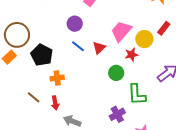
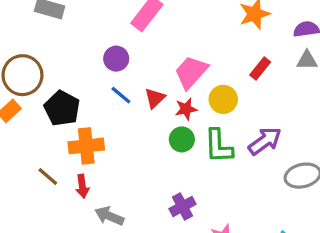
yellow circle: (144, 39) -> (223, 99), moved
red star: (131, 55) -> (186, 109), moved
orange cross: (57, 78) -> (86, 146), size x1.5
green L-shape: (137, 95) -> (218, 146), moved

